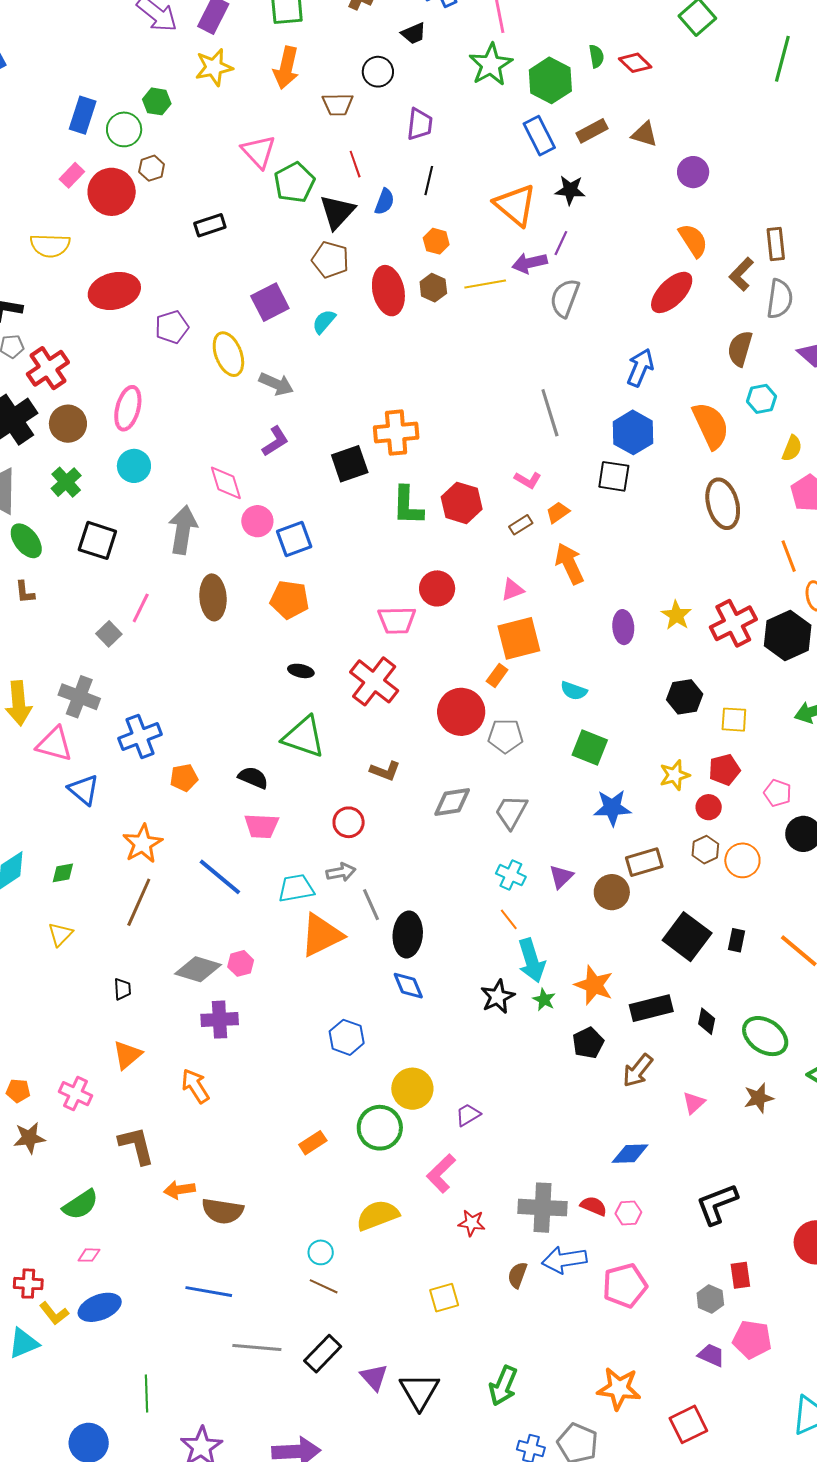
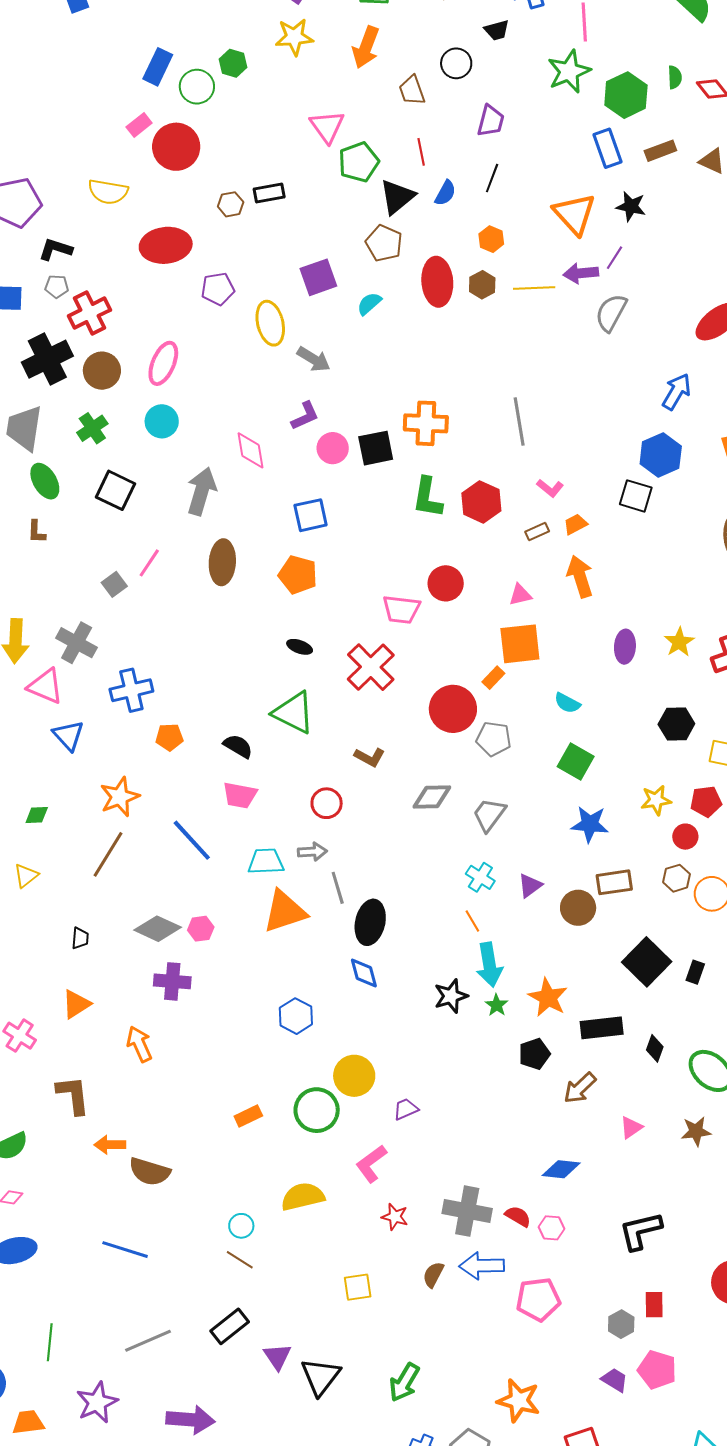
brown trapezoid: (338, 104) -> (412, 90), turned 64
brown hexagon: (152, 168) -> (231, 204), moved
gray line: (550, 413) -> (519, 422), moved
pink circle: (257, 521) -> (333, 448), moved
gray line: (257, 1348) -> (148, 1341), moved, turned -36

